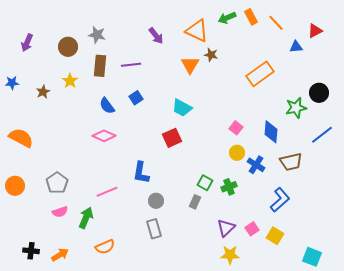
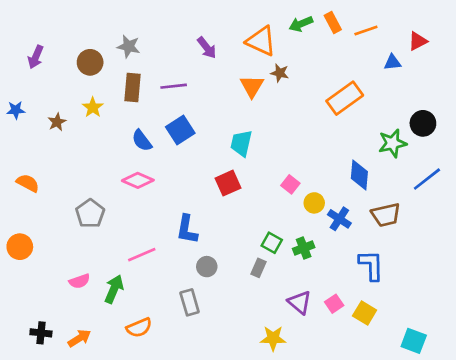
orange line: (276, 23) -> (366, 30), turned -66
blue square: (136, 98) -> (180, 130), size x1.5
cyan trapezoid: (182, 108) -> (241, 143), turned 75
pink square: (236, 128) -> (290, 184), moved
orange semicircle: (21, 138) -> (28, 183), size x0.7
gray pentagon: (57, 183) -> (90, 214), moved
blue L-shape: (280, 200) -> (371, 265), turned -50
purple triangle: (226, 228) -> (300, 302), turned -36
gray rectangle: (154, 229) -> (190, 302), moved
yellow star: (230, 255) -> (273, 338), moved

